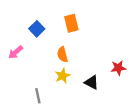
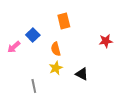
blue square: (37, 29) -> (33, 35), moved
red star: (118, 68) -> (106, 41), moved

